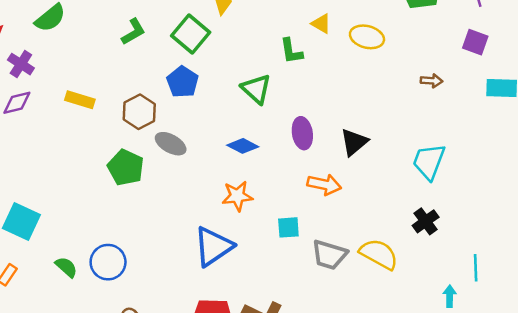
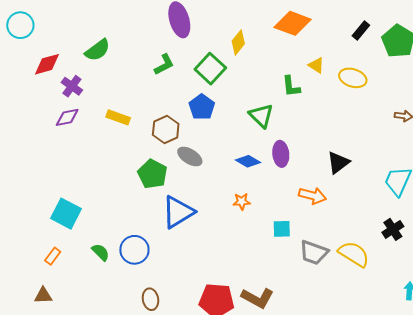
purple ellipse: (302, 133) -> (281, 154), moved
orange star: (237, 196) -> (242, 201), size x0.7
blue triangle: (213, 247) -> (178, 212), moved

